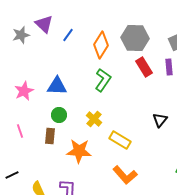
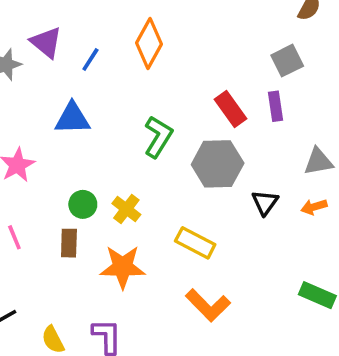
gray hexagon: (135, 38) -> (218, 164), moved
orange diamond: (101, 45) -> (149, 43), moved
blue triangle: (57, 86) -> (72, 118), moved
yellow cross: (94, 119) -> (126, 209), moved

